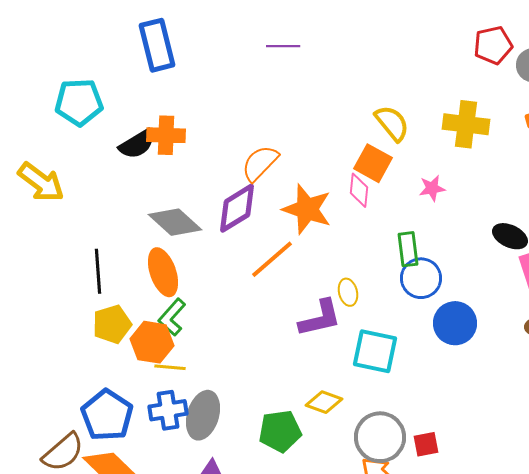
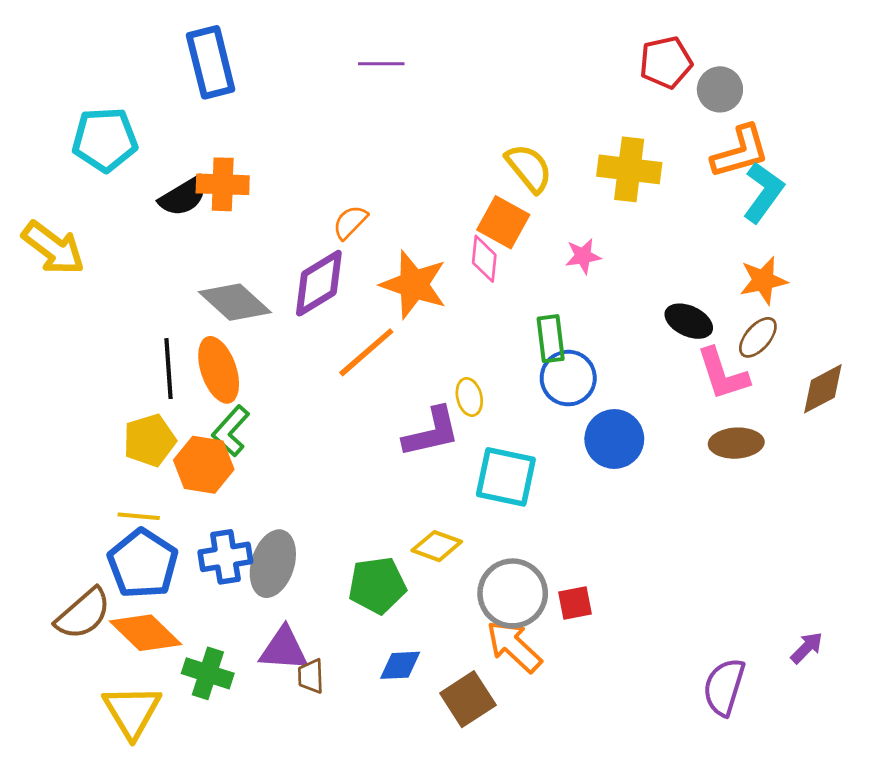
orange semicircle: (260, 163) -> (350, 222), size x0.7
black line: (98, 271) -> (169, 369), moved
yellow line: (170, 367) -> (139, 516), moved

